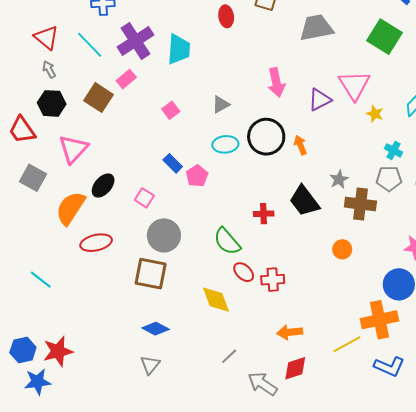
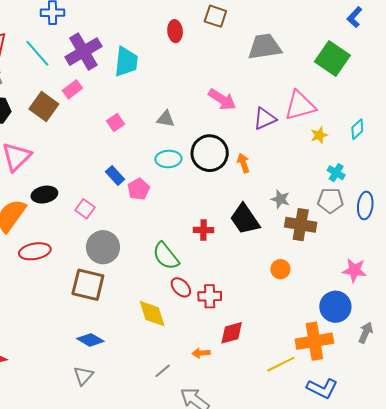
pink arrow: (276, 82) -> (222, 99), turned -48
pink triangle: (354, 85) -> (300, 106), turned 44
gray triangle: (221, 104) -> (166, 119), turned 36
yellow star: (375, 114) -> (319, 135), turned 30
gray star: (339, 179) -> (280, 199), turned -30
black ellipse: (103, 186) -> (44, 195), turned 35
orange arrow: (290, 332) -> (201, 353), moved, size x0.7
red diamond: (295, 368) -> (232, 333), moved

